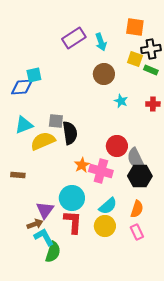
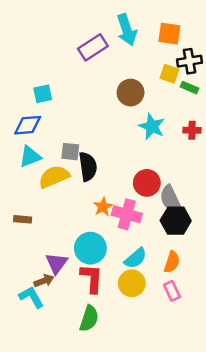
cyan arrow: (101, 42) -> (127, 30), moved, size x1.4
blue diamond: (22, 87) -> (28, 125), moved
cyan star: (121, 101) -> (152, 126), size x1.5
cyan L-shape: (44, 237) -> (31, 297), moved
green semicircle: (53, 252) -> (89, 318), moved

